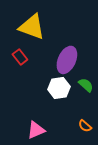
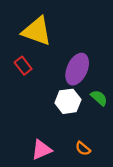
orange semicircle: (85, 126) -> (83, 149), moved

